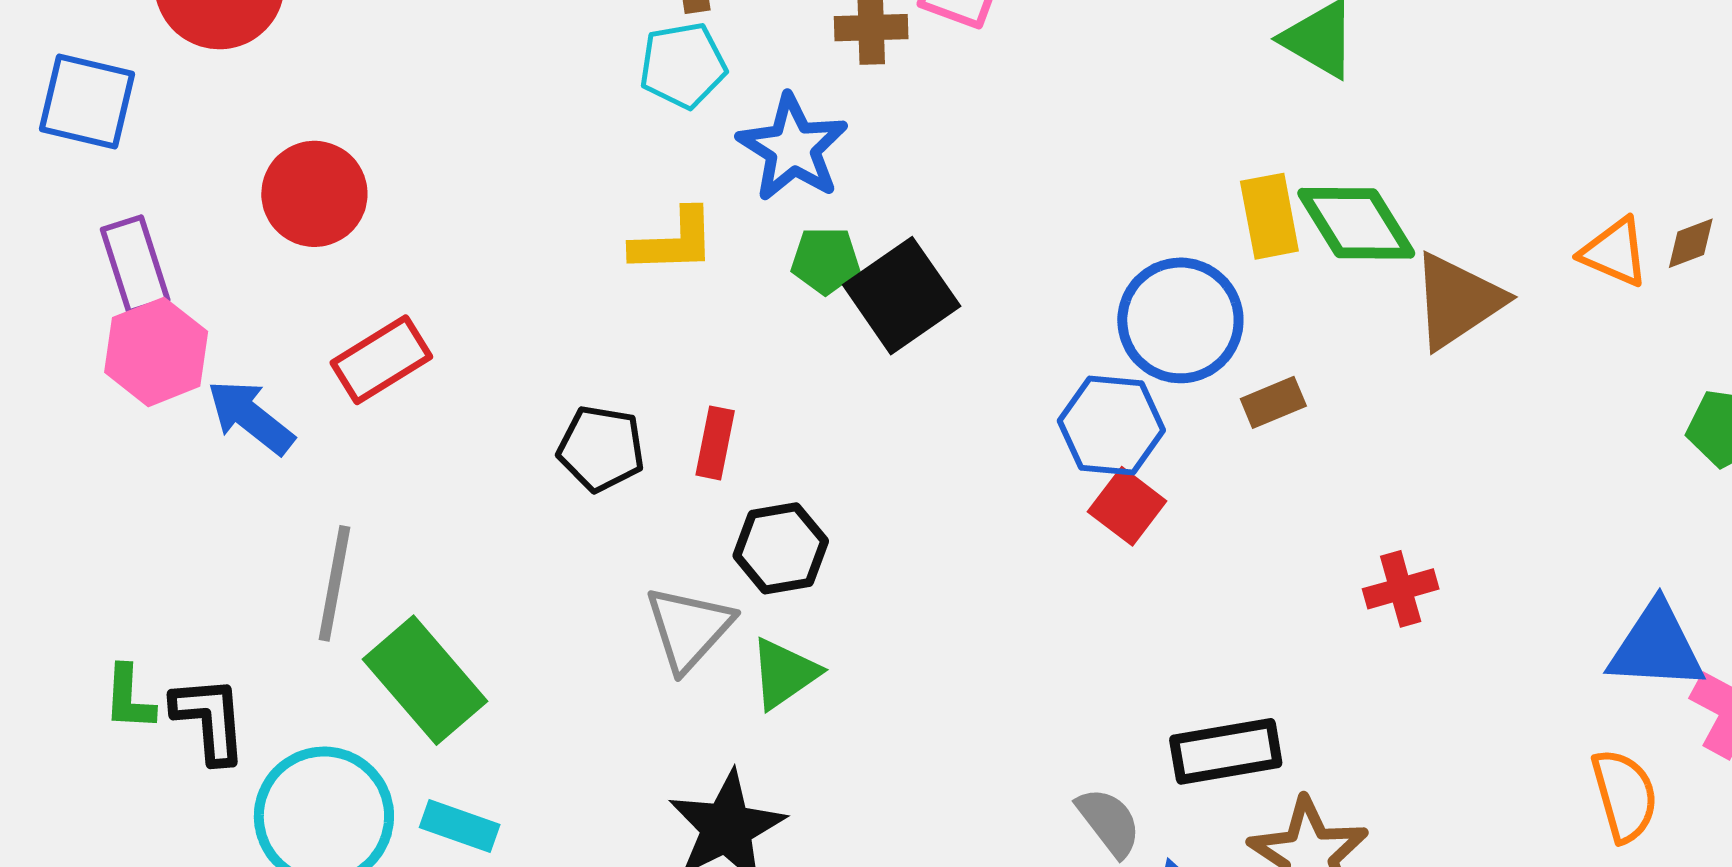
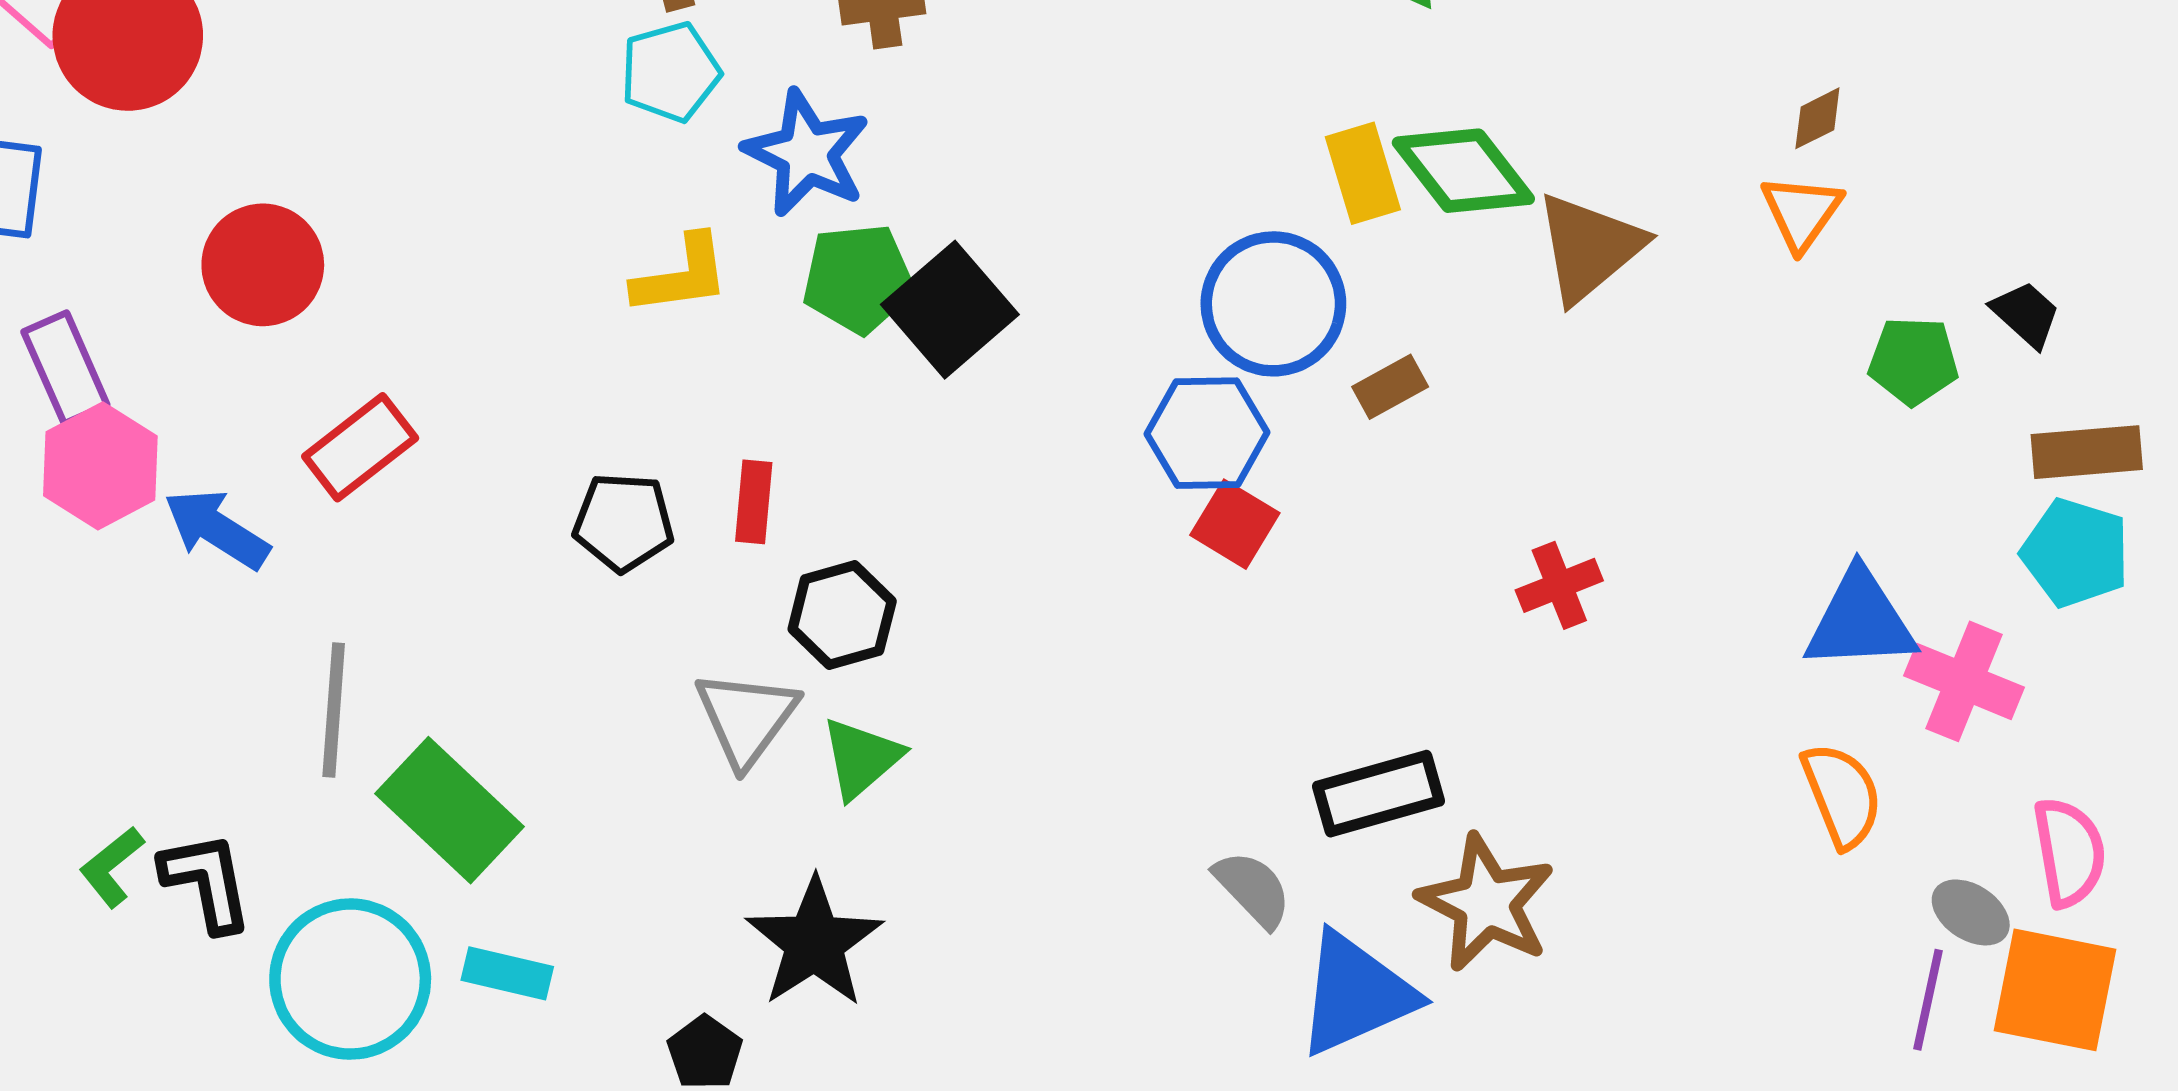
brown diamond: (1691, 243) -> (1817, 118), moved
orange triangle: (1615, 252) -> (1801, 212), moved, turned 48
green pentagon: (825, 260) -> (858, 279), size x1.4
green L-shape: (129, 698) -> (112, 867), turned 54

